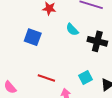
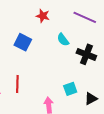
red line: (46, 78) -> (17, 84), moved, turned 66

